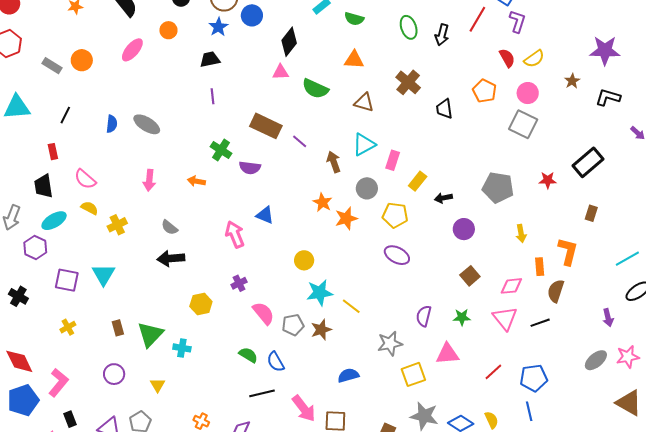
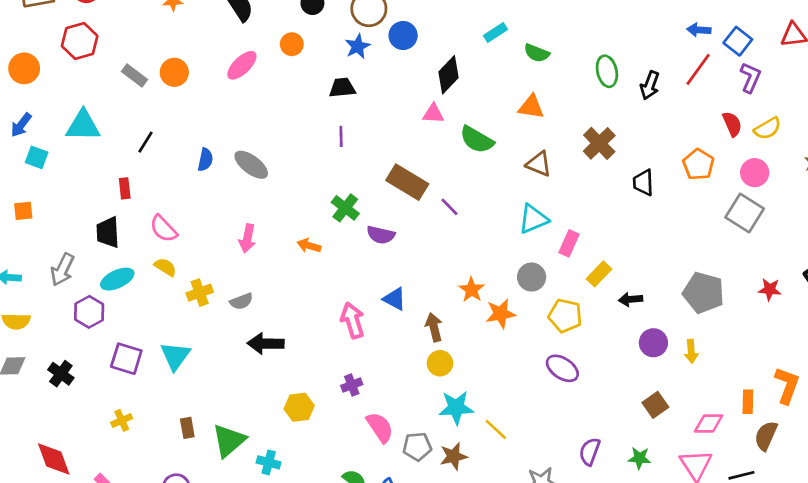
brown arrow: (334, 162) -> (434, 327), moved
gray semicircle: (169, 227) -> (241, 301), moved, turned -66
yellow arrow: (521, 233) -> (691, 351), moved

